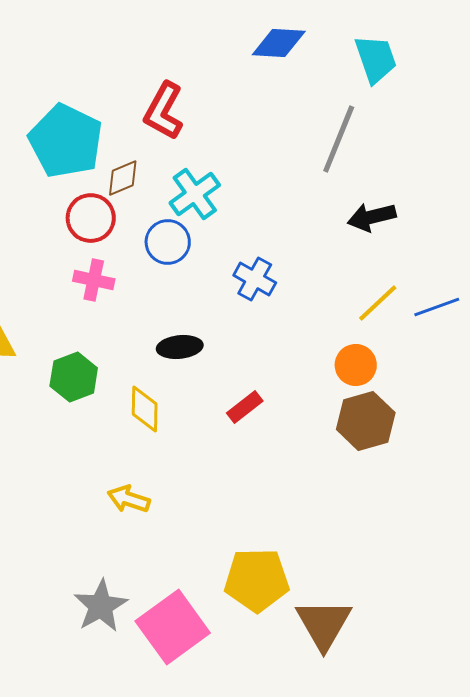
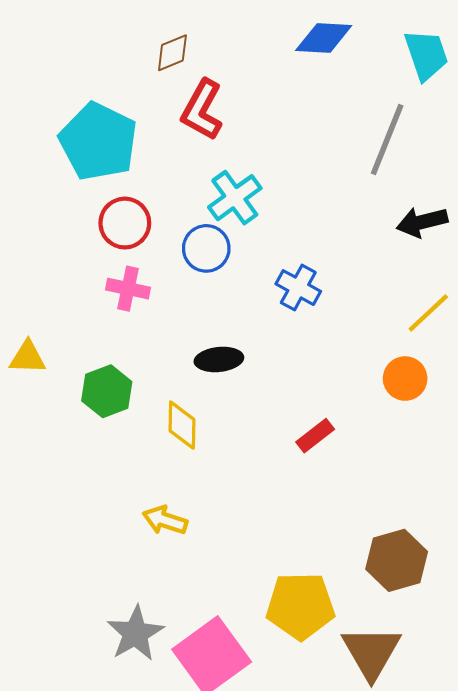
brown diamond: (123, 178) -> (172, 53), moved
red rectangle: (245, 407) -> (315, 436), moved
brown hexagon: (366, 421) -> (397, 560), moved

